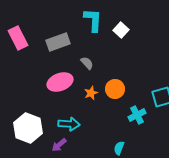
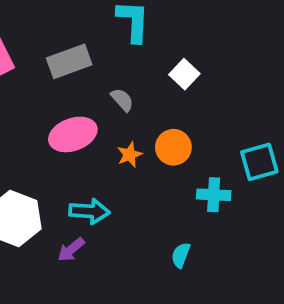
white square: (121, 30) -> (184, 74), moved
cyan cross: (137, 115) -> (214, 195), turned 30

